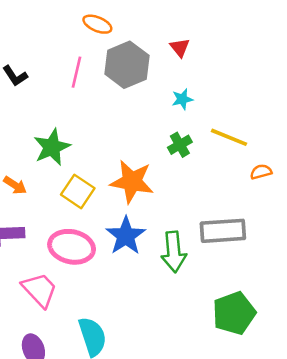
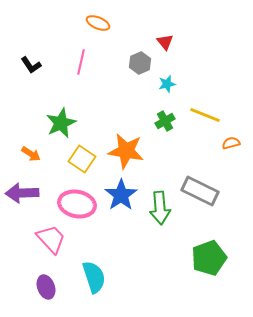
gray hexagon: (127, 65) -> (140, 63), moved, size x0.6
gray rectangle: (223, 231) -> (200, 191), turned 30

